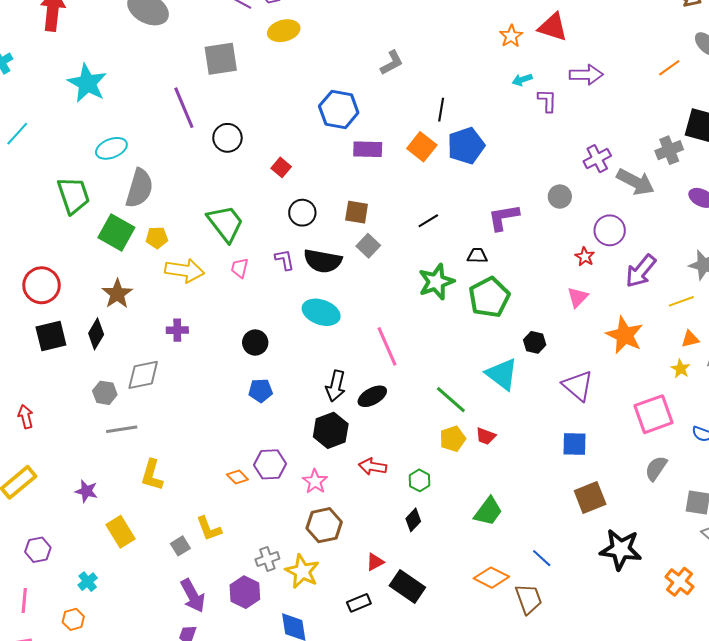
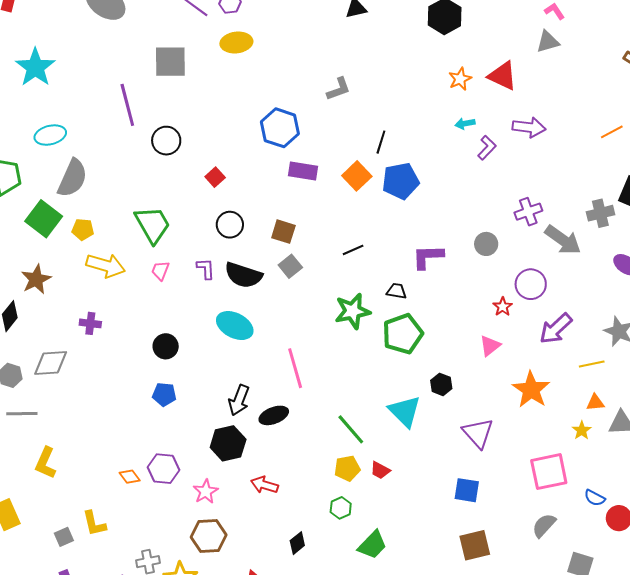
purple L-shape: (547, 101) -> (487, 148), turned 35
green hexagon: (419, 480) -> (341, 508), moved

